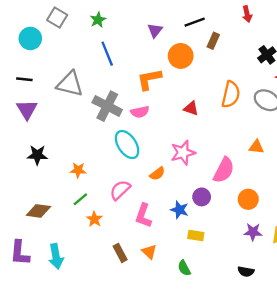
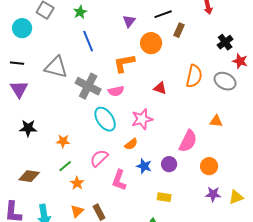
pink star: (183, 153) -> (142, 119), moved
blue star: (179, 210) -> (144, 166), moved
orange triangle: (149, 252) -> (77, 211), moved, turned 32

